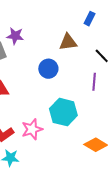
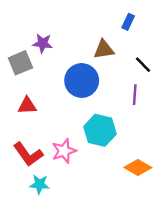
blue circle: (48, 69) -> (82, 80), size x1.5

